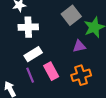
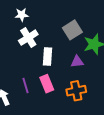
white cross: (28, 27) -> (28, 38), turned -36
white rectangle: (33, 54) -> (48, 57), moved, turned -60

